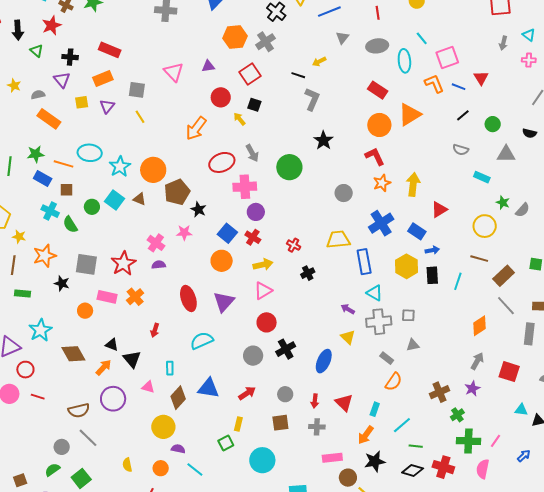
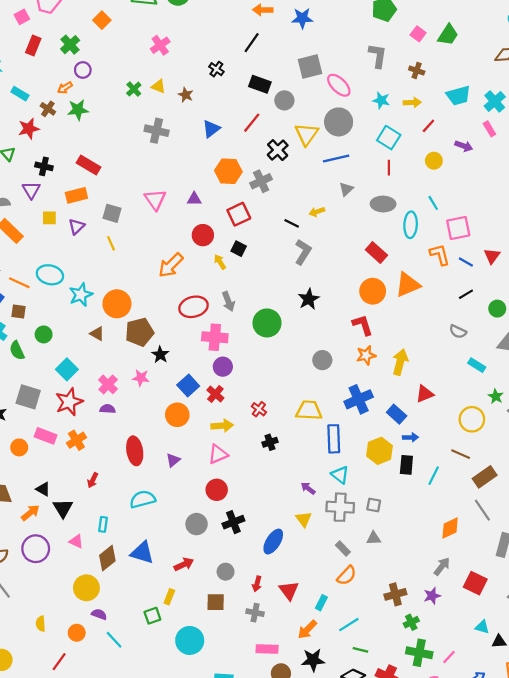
cyan square: (114, 200) -> (67, 369), moved
purple triangle: (224, 302) -> (173, 460), size x0.6

